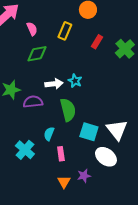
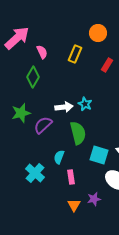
green diamond: (37, 54) -> (33, 77), moved, turned -50
purple semicircle: (33, 102) -> (43, 125), turned -36

